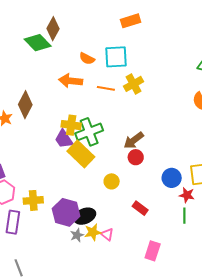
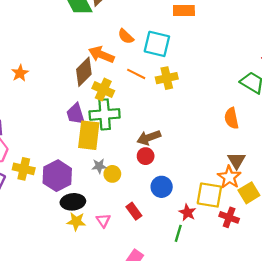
brown diamond: (25, 105) -> (84, 72), moved
yellow cross: (71, 125) -> (103, 90), moved
yellow rectangle: (81, 154) -> (89, 135), turned 36
blue circle: (172, 178) -> (162, 187), moved
purple hexagon: (66, 212) -> (57, 176), moved
pink triangle: (107, 234) -> (103, 220), moved
gray star: (77, 235) -> (99, 166), moved

